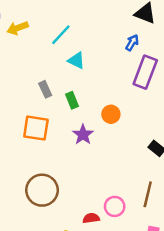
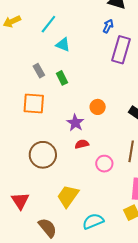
orange circle: (111, 114) -> (98, 107), moved
purple star: (83, 135) -> (75, 123), moved
red semicircle: (91, 218) -> (82, 144), moved

